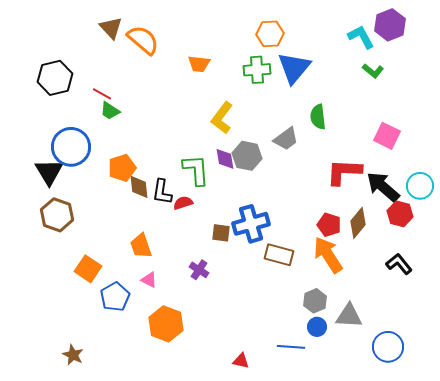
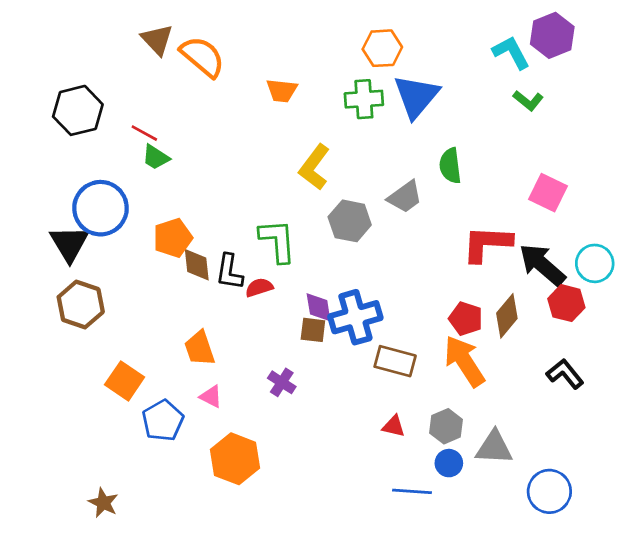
purple diamond: (225, 159) -> (319, 307), moved
red triangle: (241, 361) -> (394, 426), moved

